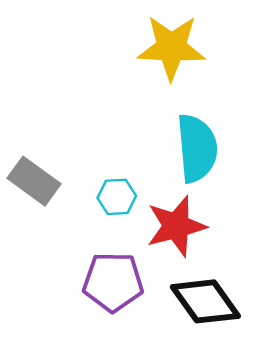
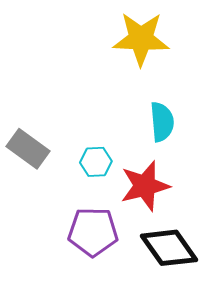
cyan semicircle: (197, 148) -> (162, 122), size x0.7

